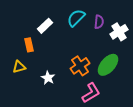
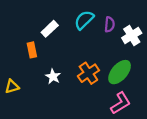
yellow triangle: (19, 67) -> (12, 86), moved
white star: (48, 78) -> (53, 77), moved
pink L-shape: (91, 93) -> (121, 103), moved

